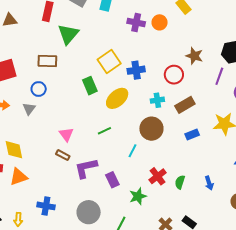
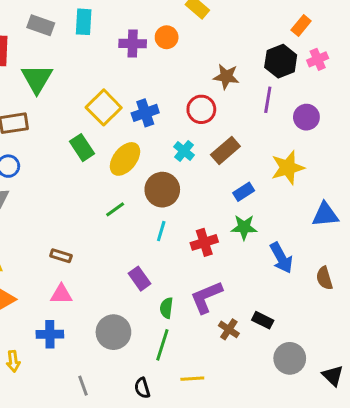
cyan cross: (157, 100) -> (184, 151), turned -32
brown circle: (151, 129) -> (162, 190), moved
pink triangle: (66, 134) -> (61, 294), moved, turned -42
purple L-shape: (86, 168) -> (206, 297), moved
red cross: (158, 176) -> (204, 242), moved, turned 30
green semicircle: (180, 182) -> (166, 308), moved
blue arrow: (209, 183) -> (281, 258), size x1.5
green star: (138, 196) -> (244, 227), moved, turned 30

